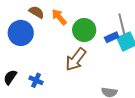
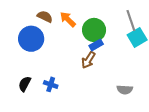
blue rectangle: (112, 37) -> (96, 45), moved
brown arrow: (76, 59) -> (88, 60), size x0.7

